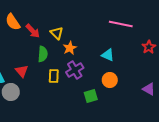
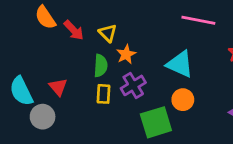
green semicircle: (43, 54) -> (101, 66), moved
cyan triangle: (108, 55) -> (180, 64), size x1.5
green square: (91, 96) -> (156, 122), size x1.6

